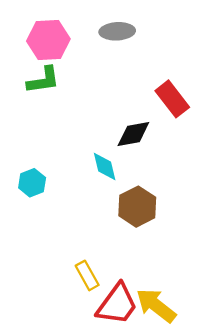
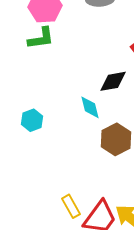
yellow rectangle: (87, 275) -> (71, 206), moved

